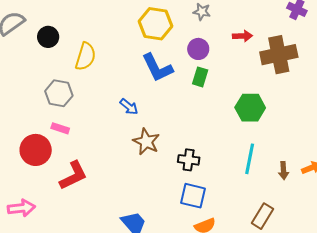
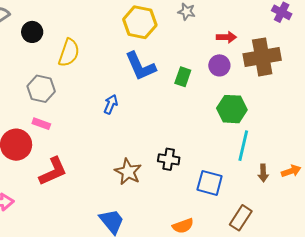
purple circle: (198, 49) -> (219, 65), moved
blue arrow: (129, 107) -> (111, 104), turned -108
brown star: (146, 142) -> (128, 172), moved
cyan line: (250, 159) -> (243, 146), moved
blue square: (193, 196) -> (210, 183), moved

